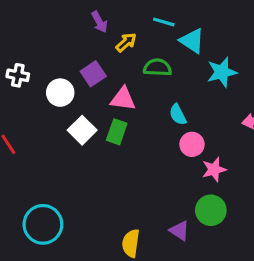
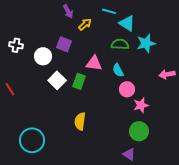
green semicircle: (157, 67) -> (120, 44), moved
purple square: (93, 74) -> (64, 44), turned -35
pink triangle: (123, 99) -> (94, 63), moved
purple triangle: (179, 231) -> (129, 154), moved
yellow semicircle: (131, 243) -> (80, 121), moved

